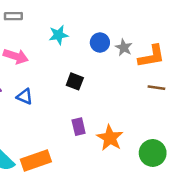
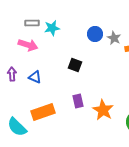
gray rectangle: (13, 16) -> (32, 23), moved
cyan star: (59, 35) -> (52, 28), moved
orange rectangle: (36, 161) -> (43, 112), moved

